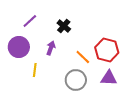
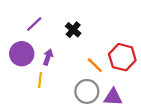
purple arrow: (51, 48) -> (48, 57), moved
purple triangle: (109, 78) -> (113, 97), moved

